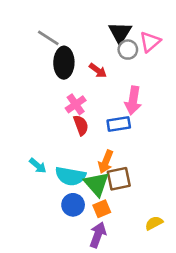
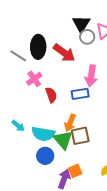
gray line: (48, 38) -> (18, 56), moved
red arrow: (98, 70) -> (64, 53), size x1.6
pink cross: (76, 104) -> (34, 79), moved
orange square: (102, 209) -> (75, 171), moved

